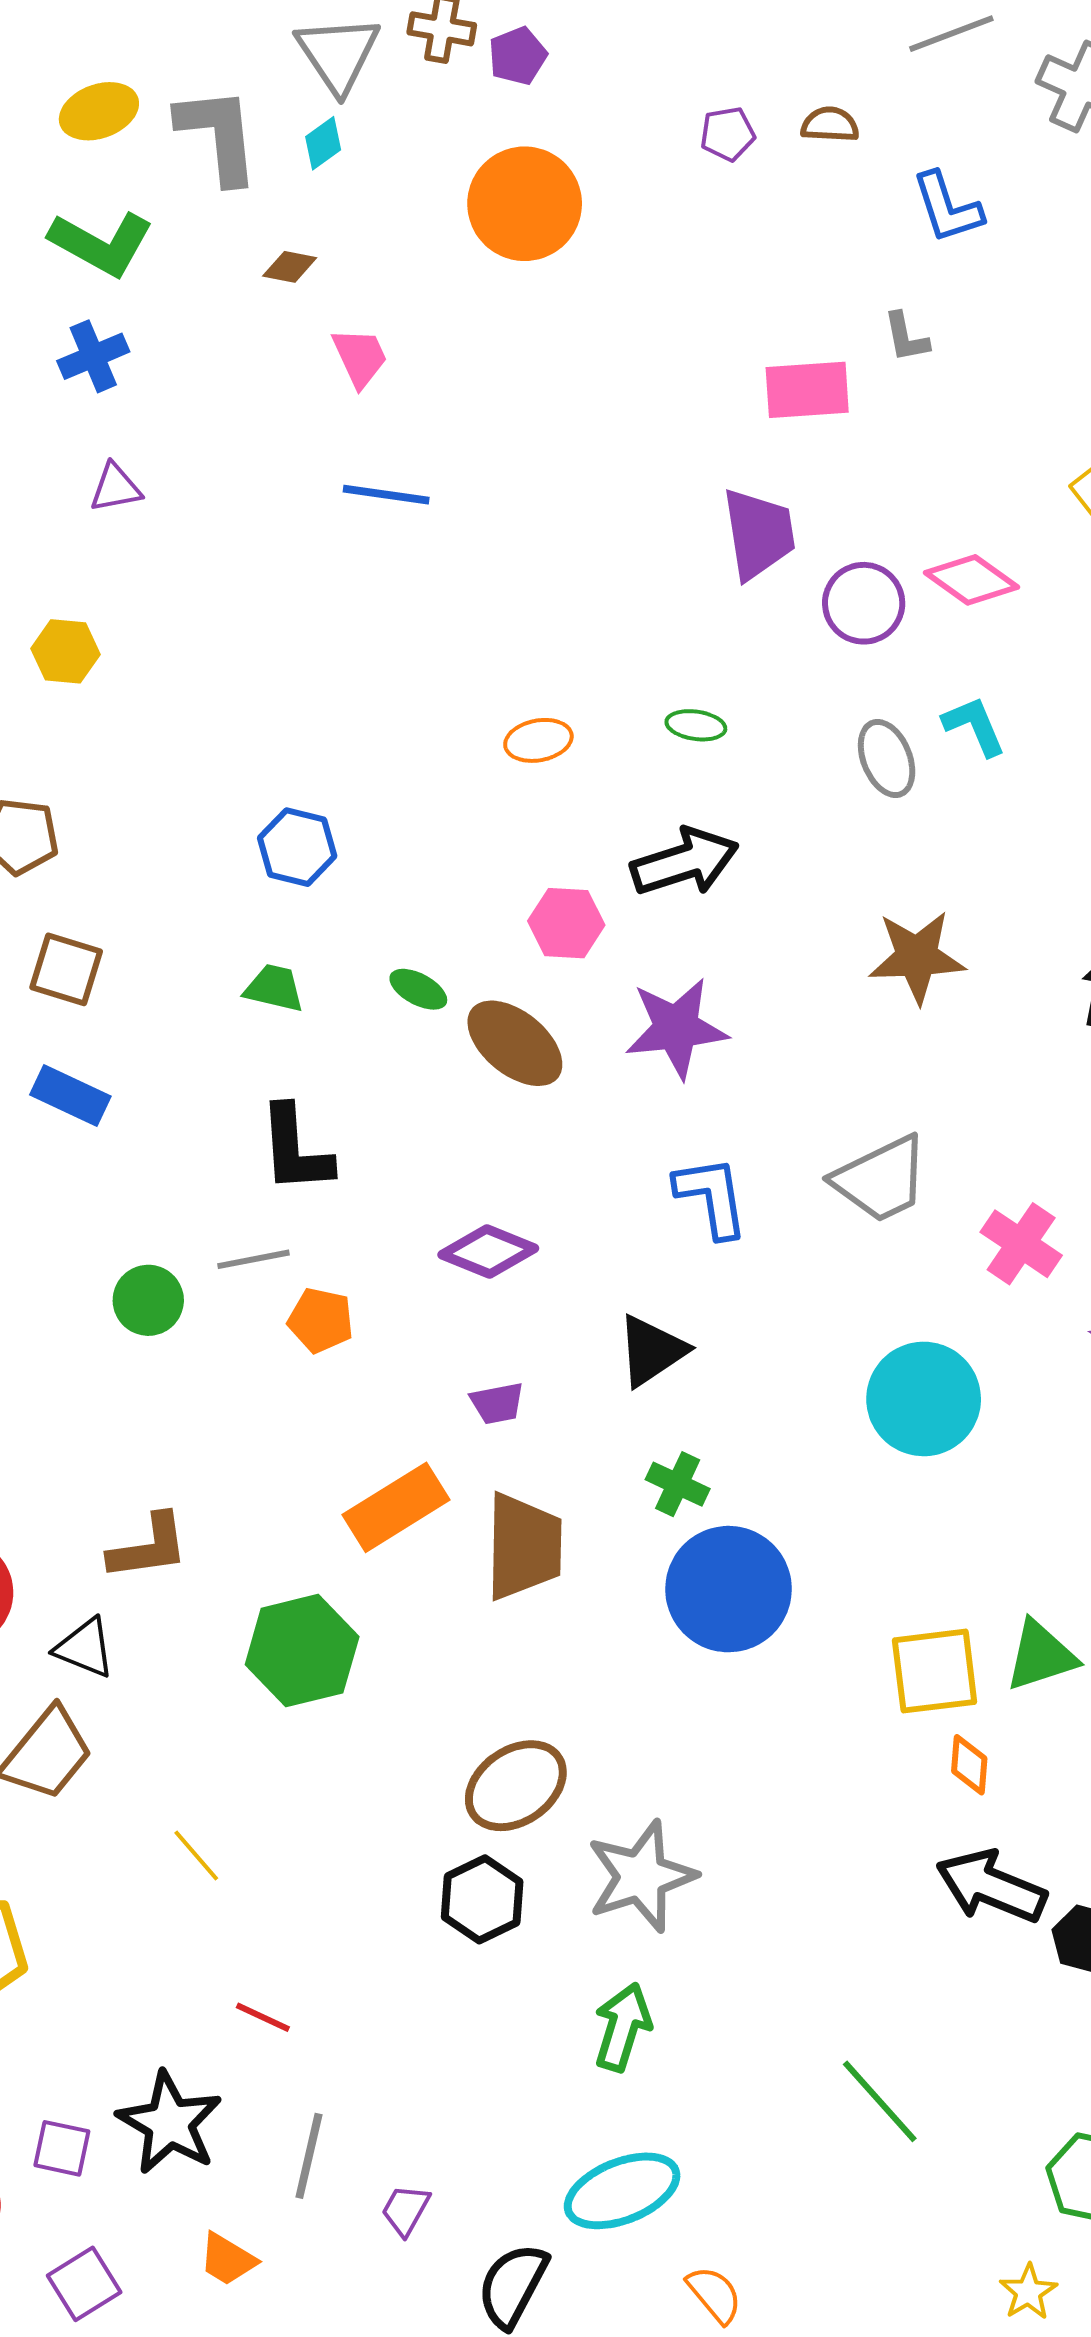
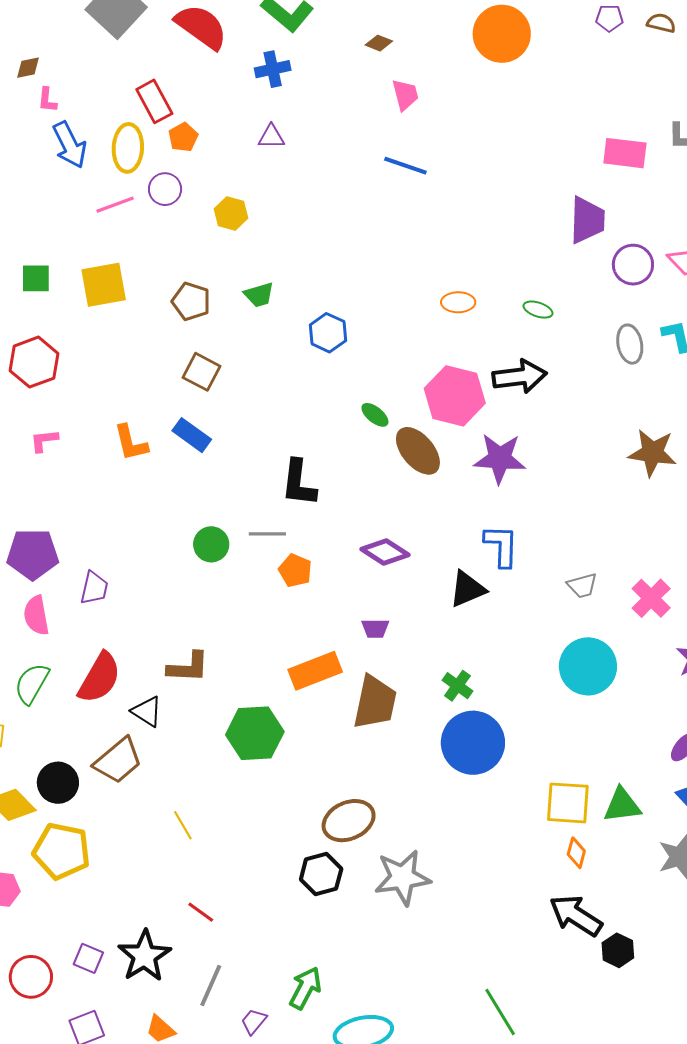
pink hexagon: (566, 923) -> (455, 396), size x1.6
brown star: (917, 957) -> (652, 453), moved
green trapezoid: (274, 988) -> (259, 295), moved, turned 140
gray trapezoid: (881, 1179) -> (582, 586), moved, size x0.6
black triangle: (651, 1351) -> (467, 589), moved
green arrow: (623, 2027) -> (305, 988), moved

